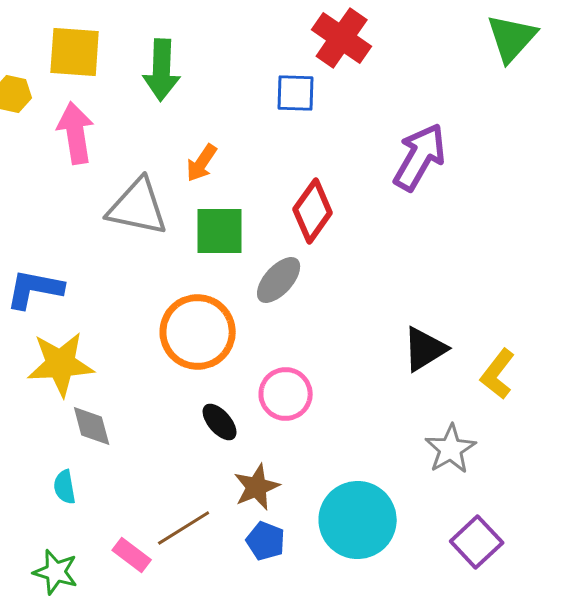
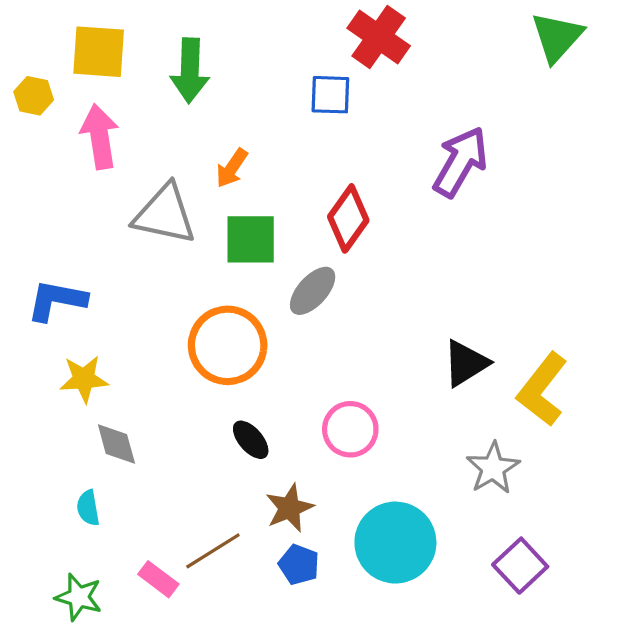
yellow star: (61, 364) -> (84, 379), size x0.7
yellow L-shape: (498, 374) -> (542, 389), size x1.4
pink circle: (286, 394) -> (350, 429), moved

